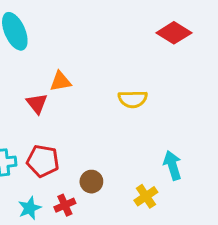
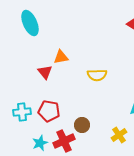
yellow semicircle: (133, 99) -> (97, 75), moved
red cross: (65, 205) -> (64, 141), size x1.5

